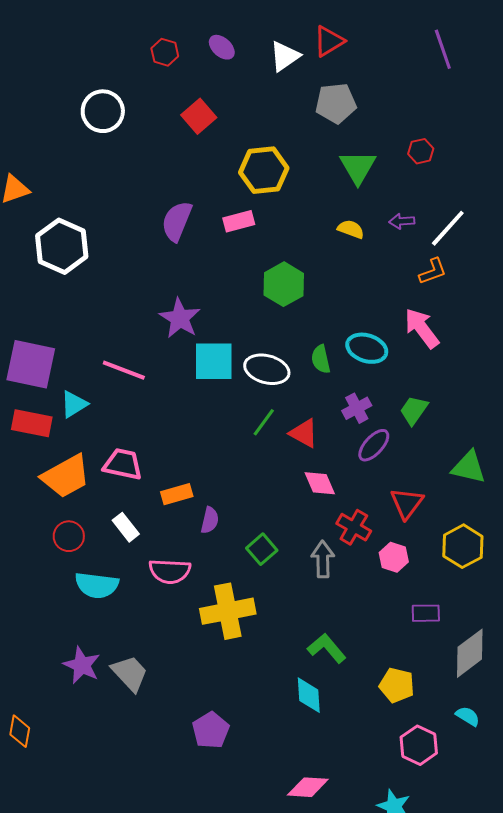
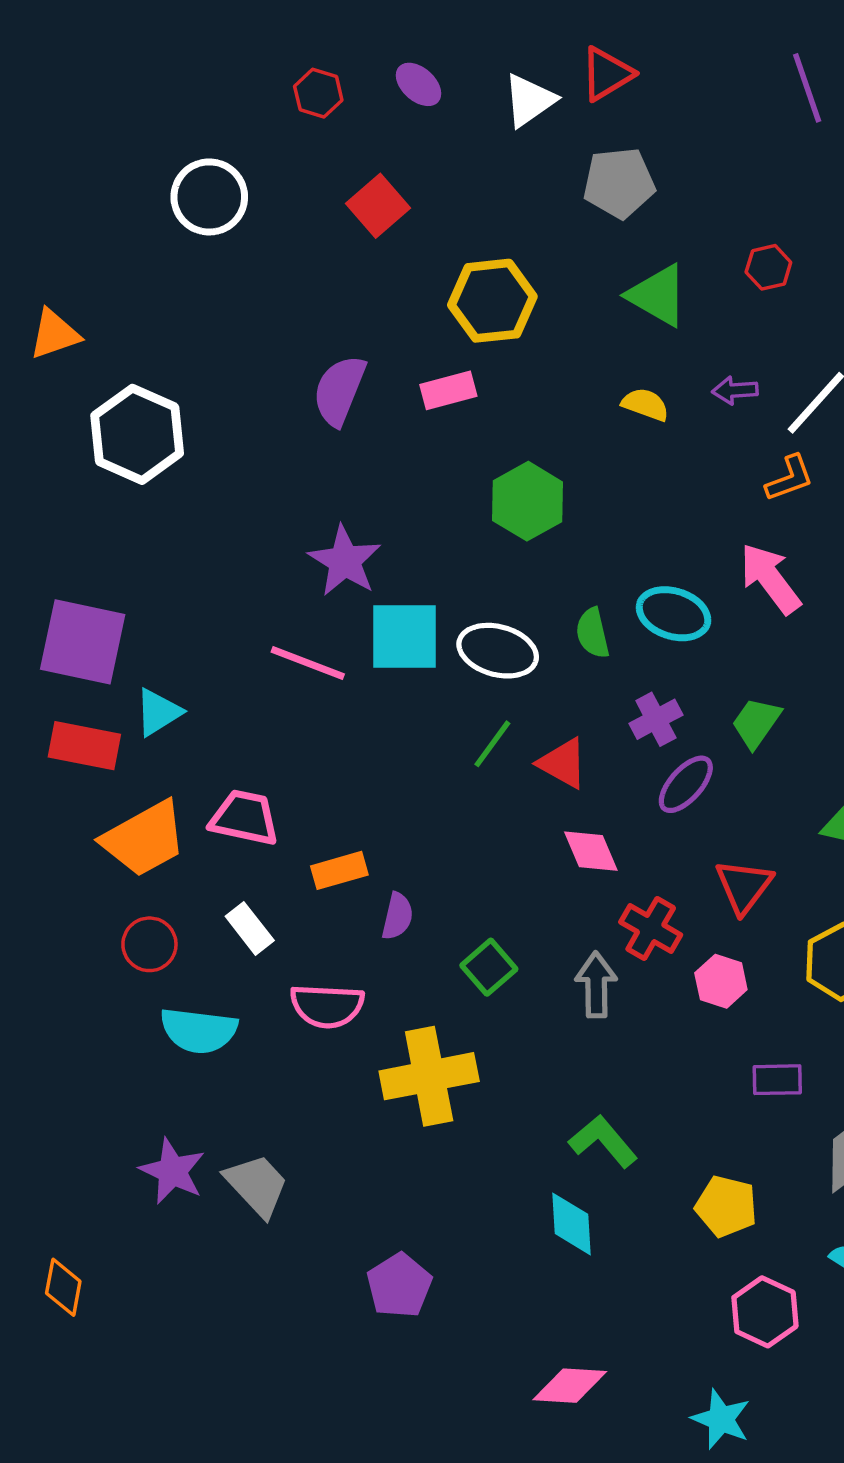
green triangle: (358, 167) -> (658, 295), turned -30
pink line: (124, 370) -> (308, 663), moved

